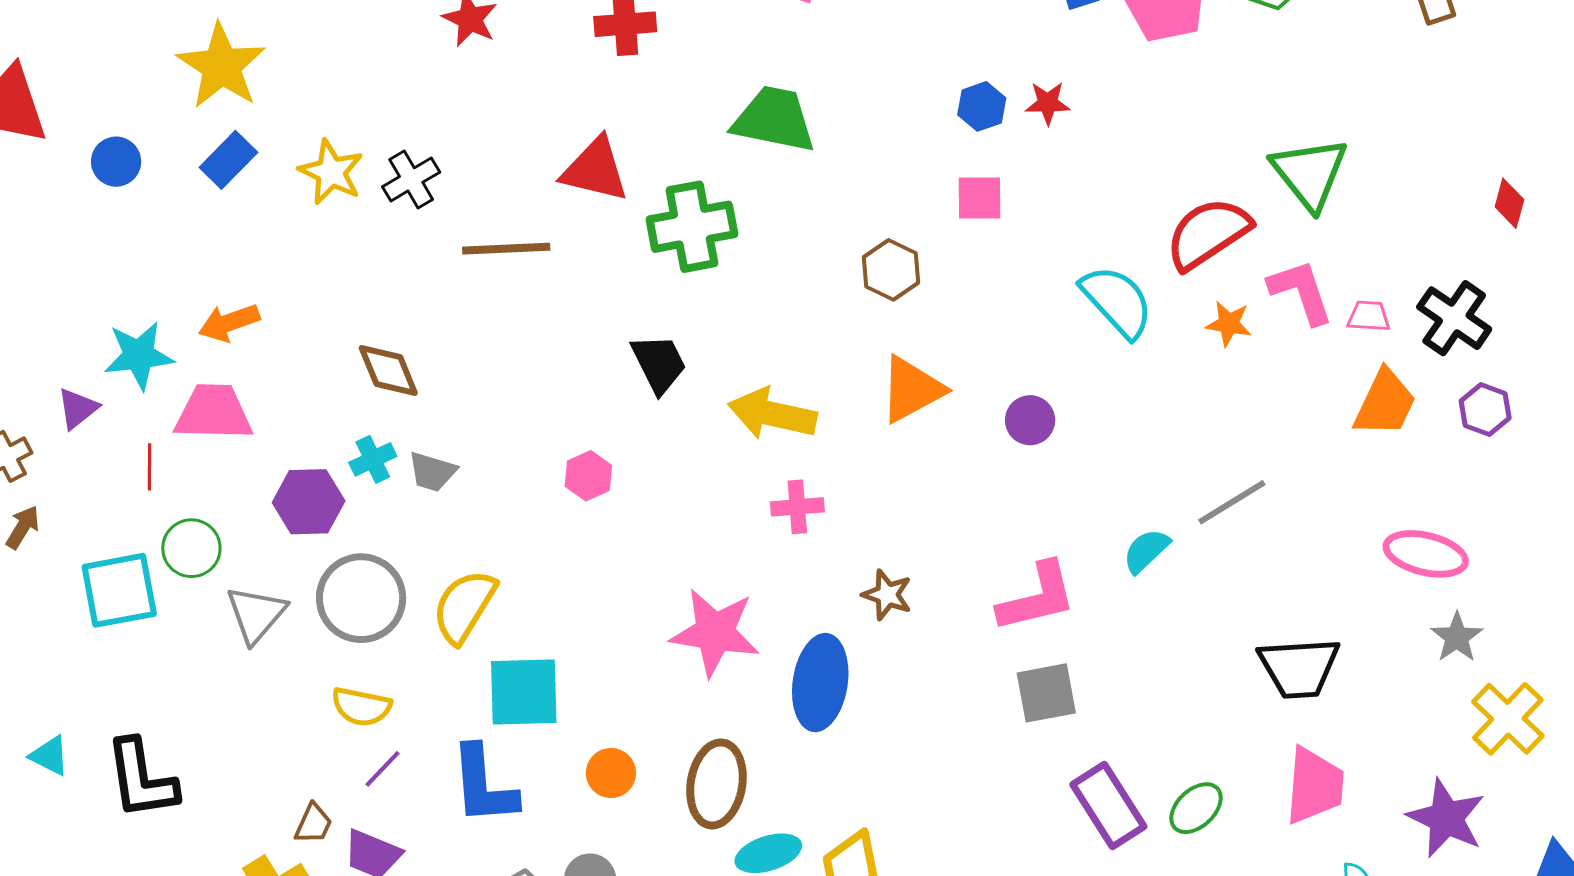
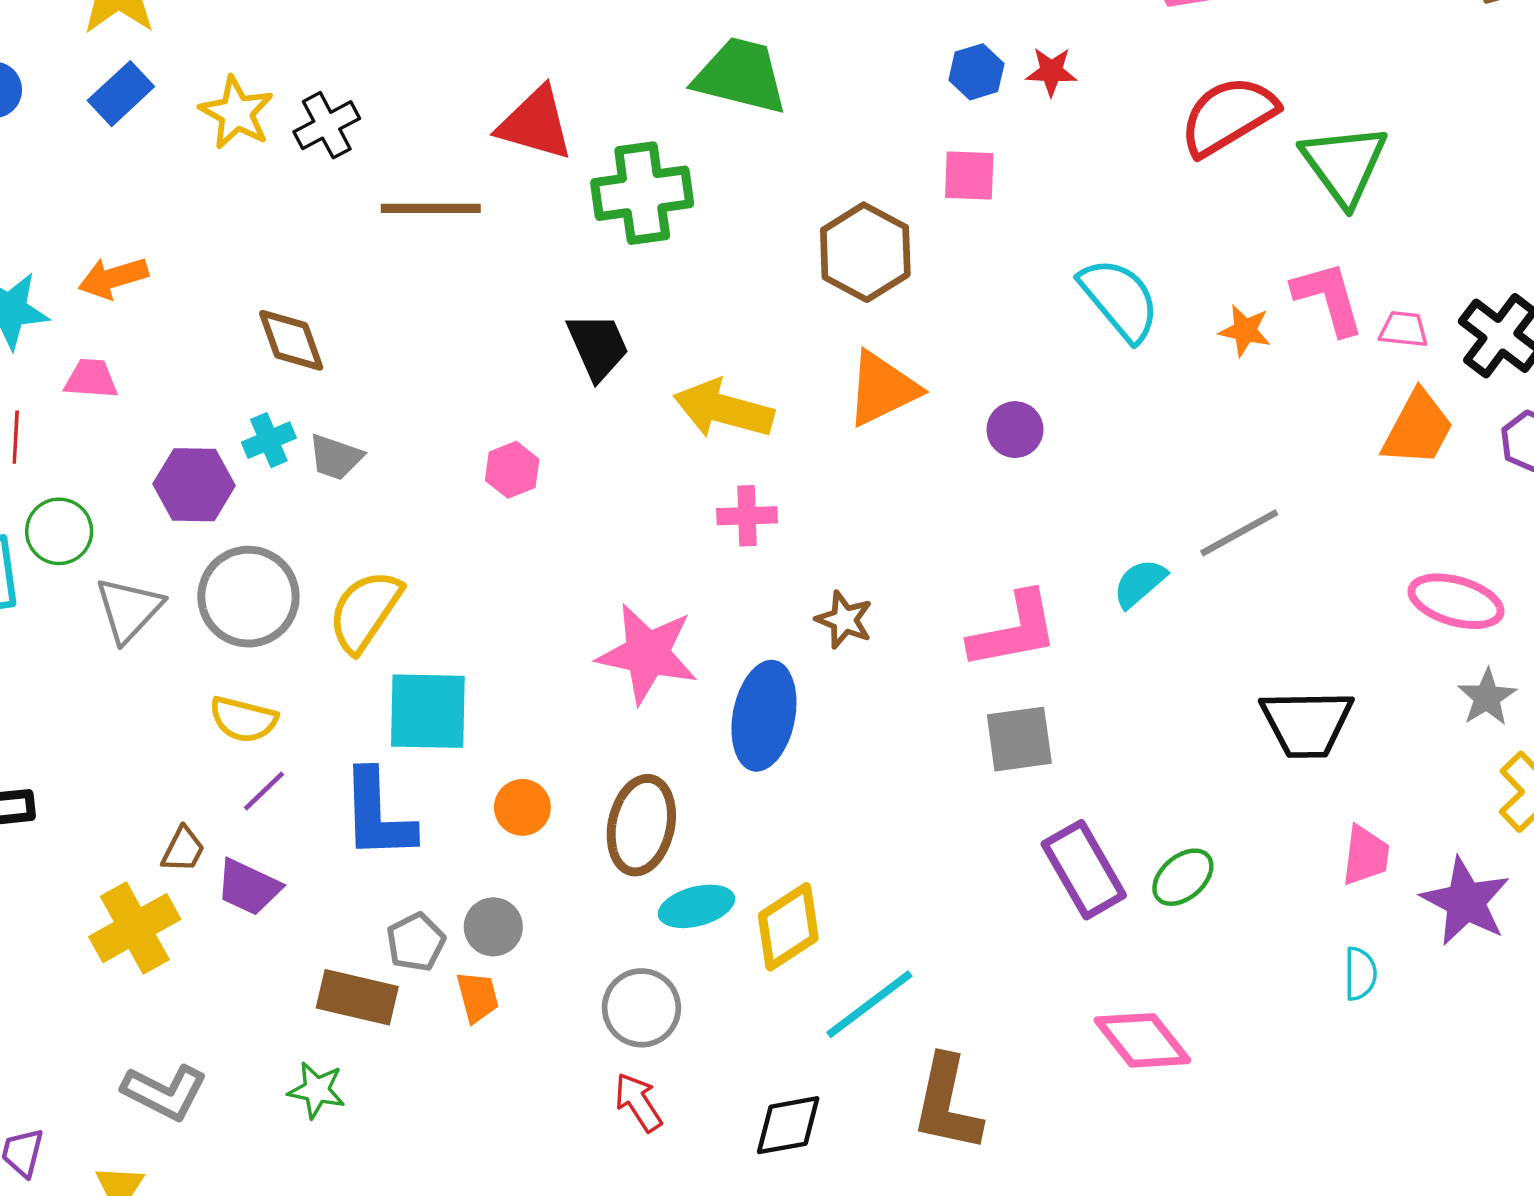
red semicircle: (1208, 233) -> (1228, 116), moved
brown hexagon: (891, 270) -> (865, 252), size x1.4
pink trapezoid: (214, 412) -> (91, 379), size x0.6
pink trapezoid: (1314, 786) -> (1366, 855), moved, size x0.7

